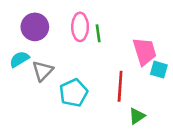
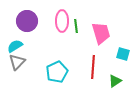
pink trapezoid: (145, 51) -> (101, 33), moved
gray triangle: (43, 71) -> (17, 62), moved
green triangle: (137, 116) -> (115, 81), moved

